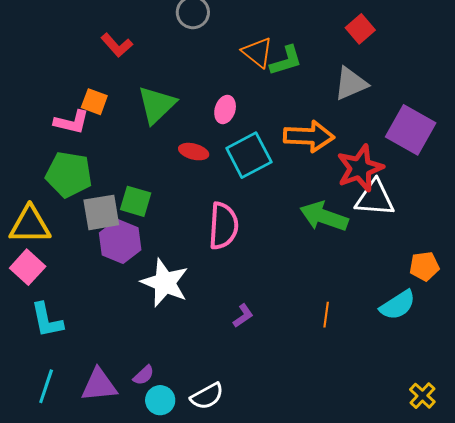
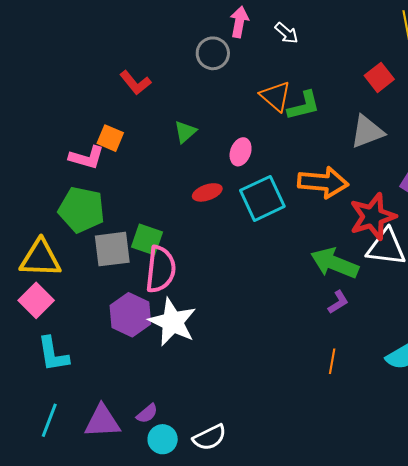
green triangle: (157, 105) -> (185, 132), moved, size x0.6
red ellipse: (194, 152) -> (207, 192), turned -36
pink semicircle: (223, 226) -> (161, 269), moved
purple hexagon: (120, 241) -> (130, 315), moved
purple L-shape: (243, 316) -> (338, 302), moved

